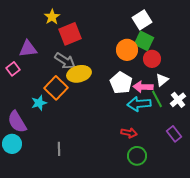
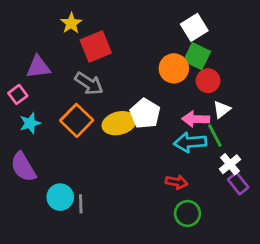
yellow ellipse: (79, 74) -> (119, 123), moved
white pentagon: (121, 83) -> (145, 114), moved
white cross: (178, 100) -> (230, 164), moved
cyan star: (39, 103) -> (30, 123), moved
cyan circle: (12, 144) -> (60, 197), moved

